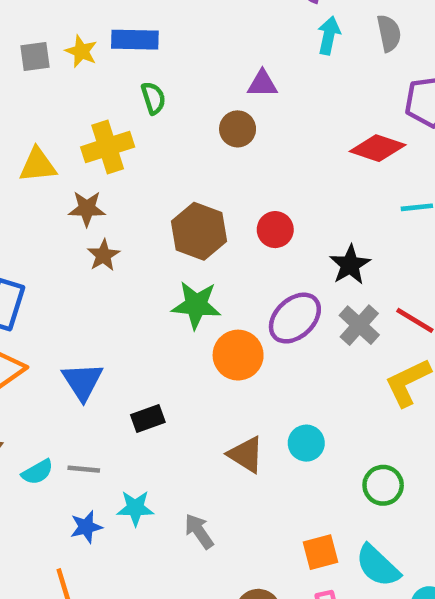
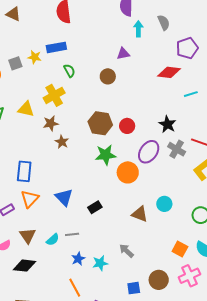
purple triangle: (262, 84) -> (123, 54), moved
yellow triangle: (38, 165) -> (26, 109), turned 30
red circle: (275, 230) -> (127, 126), moved
cyan star: (135, 508) -> (100, 263), moved
orange square: (321, 552) -> (180, 249), turned -35

